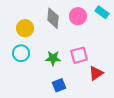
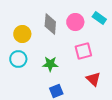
pink square: (79, 55) -> (83, 51), moved
red triangle: (96, 73) -> (93, 79), turned -42

